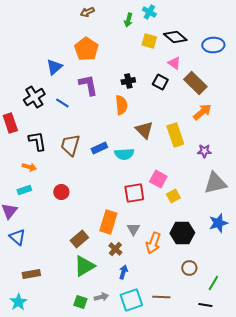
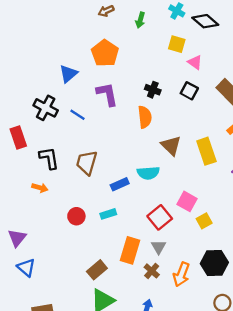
green arrow: (128, 20) -> (140, 20), moved
black diamond: (175, 37) -> (205, 21), moved
pink triangle: (174, 63) -> (195, 62), moved
black cross: (128, 81) -> (153, 90), turned 32
black cross: (34, 97) -> (46, 108), turned -30
blue rectangle: (99, 148) -> (120, 184), moved
cyan rectangle: (24, 190) -> (108, 214), moved
red square: (134, 193) -> (160, 217), turned -30
gray triangle: (133, 229) -> (159, 247), moved
brown cross: (115, 249) -> (152, 271), moved

